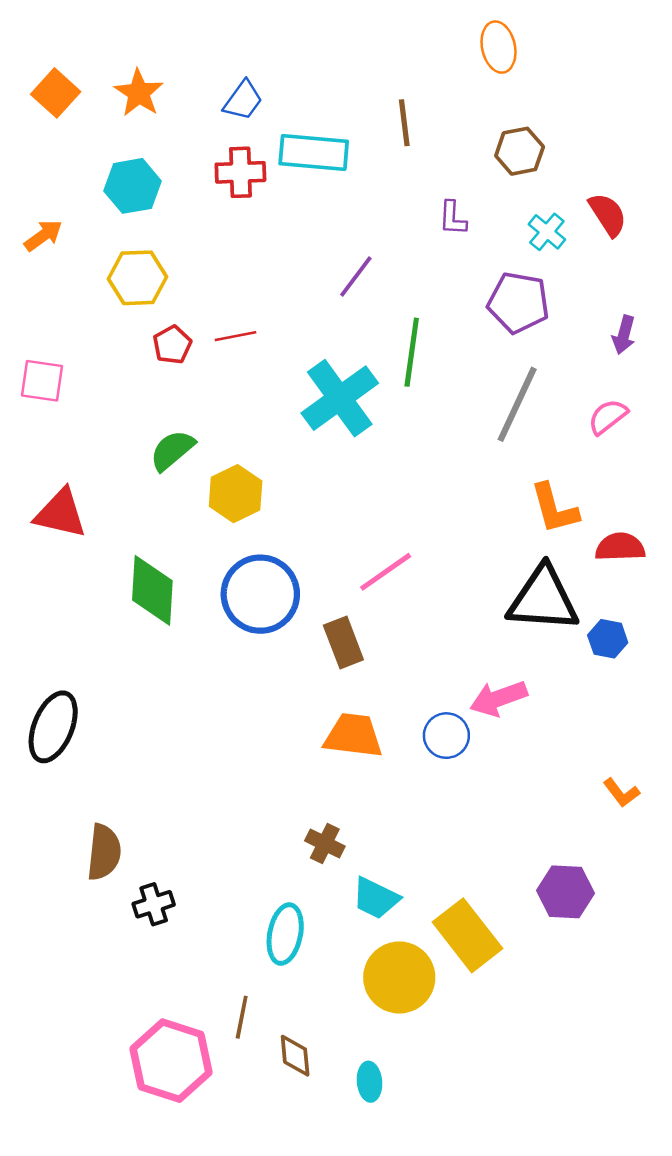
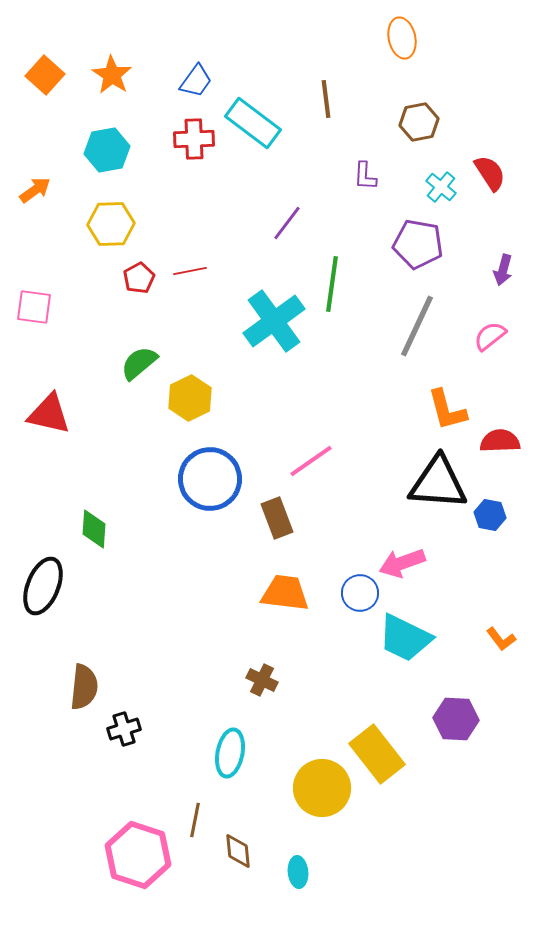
cyan rectangle: (314, 152) -> (253, 123), turned 32
green diamond: (152, 590) -> (94, 529), moved, size x0.7
cyan trapezoid: (376, 898) -> (405, 638), moved, size x1.4

